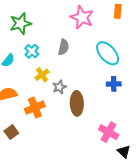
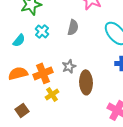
yellow cross: (42, 75) -> (52, 94), moved
orange cross: (35, 108) -> (43, 73), moved

